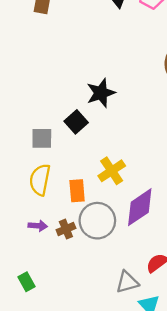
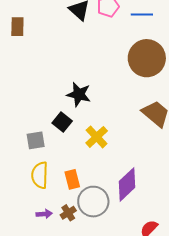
black star: (101, 93) -> (79, 94), turned -30
yellow cross: (112, 171) -> (97, 137), moved

